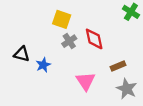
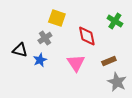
green cross: (131, 12) -> (115, 21), moved
gray cross: (69, 41) -> (45, 38), moved
pink triangle: (86, 81) -> (76, 63), moved

